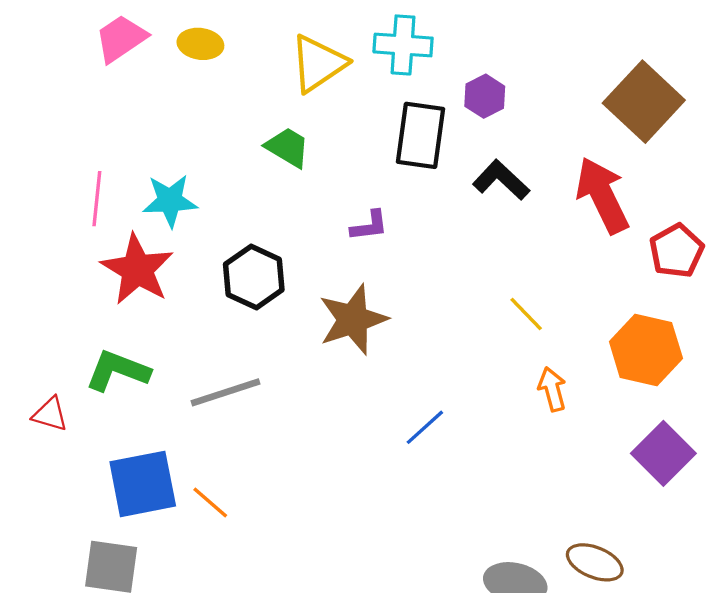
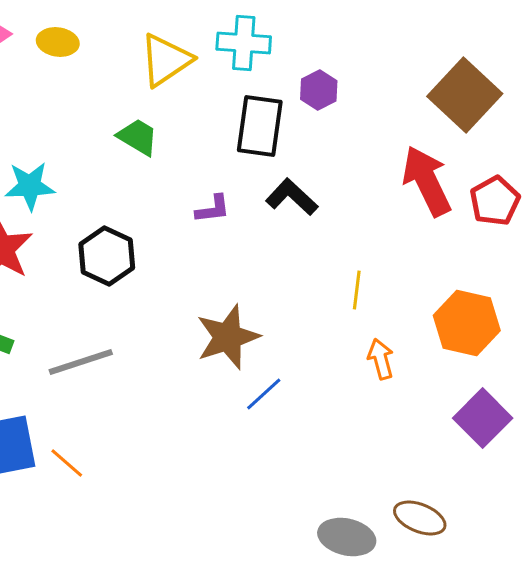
black L-shape: (501, 180) -> (292, 197), moved
red pentagon: (676, 251) -> (495, 201), moved
yellow line: (526, 314) -> (357, 290), turned 51
brown star: (353, 319) -> (228, 337), moved

